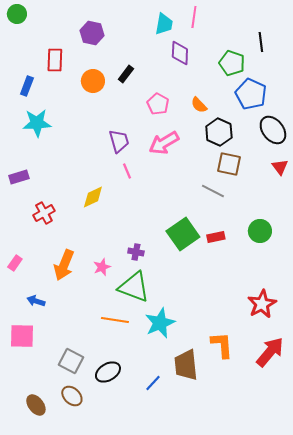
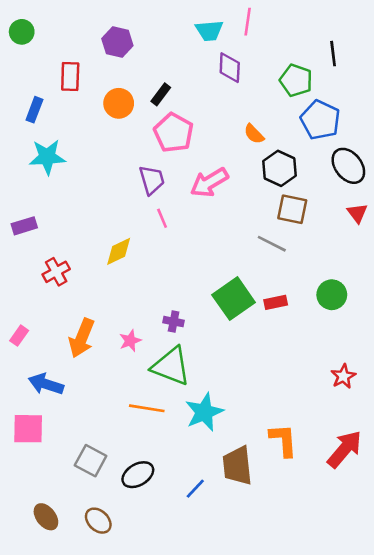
green circle: (17, 14) -> (22, 32), moved
cyan trapezoid: (164, 24) -> (209, 31), turned 75
pink pentagon: (158, 104) -> (174, 133), moved, size x1.4
blue arrow: (36, 301) -> (46, 384), size x1.5
red star: (262, 304) -> (343, 376), moved, size x0.7
brown ellipse: (72, 396) -> (98, 521), moved

